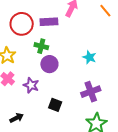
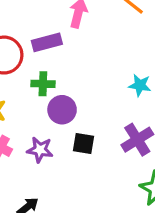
cyan star: (89, 57) -> (140, 85), moved
black square: (55, 105) -> (84, 144), moved

